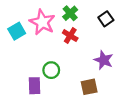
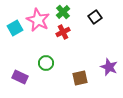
red cross: (70, 36) -> (63, 32), turned 32
purple star: (104, 60) -> (109, 67), moved
purple rectangle: (35, 86) -> (20, 77), moved, turned -63

